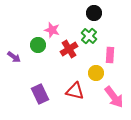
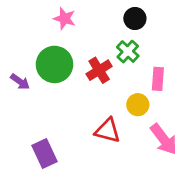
pink star: (52, 30) -> (65, 18), moved
green circle: (38, 45) -> (54, 64), size x1.6
purple rectangle: (40, 94) -> (44, 154), moved

